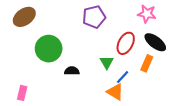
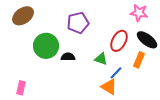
purple pentagon: (94, 17) -> (78, 23), moved
green triangle: (107, 62) -> (101, 59), turned -40
black semicircle: (72, 71) -> (68, 57), moved

